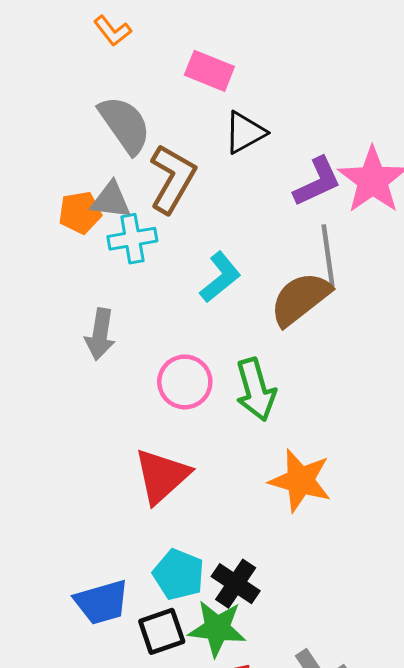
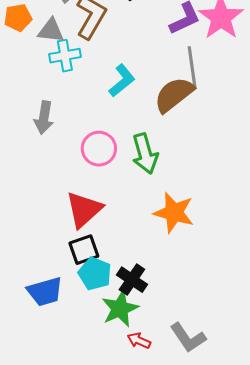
orange pentagon: (80, 213) -> (18, 18), moved
green star: (217, 628) -> (120, 309), turned -30
black square: (162, 631) -> (84, 250), moved

